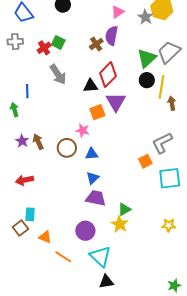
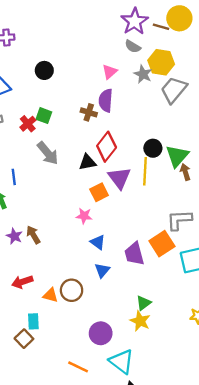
brown cross: (96, 44) -> (89, 112), turned -32
gray trapezoid: (169, 52) -> (174, 90), moved
green triangle: (147, 58) -> (177, 156), moved
yellow line: (162, 87) -> (145, 171), moved
gray L-shape: (162, 143) -> (179, 220), turned 30
brown circle: (67, 148) -> (72, 290), moved
blue triangle: (92, 154) -> (98, 242), turned 48
orange square: (145, 161) -> (162, 244), size x1.5
purple trapezoid: (96, 198) -> (134, 254), moved, turned -110
orange triangle: (45, 237) -> (51, 295), moved

